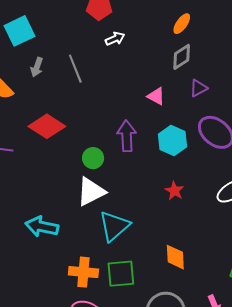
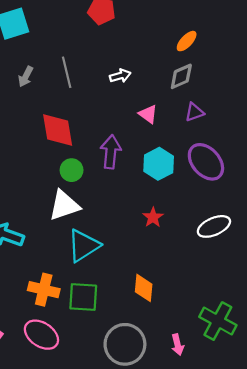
white arrow: (115, 39) -> (120, 76), moved
gray arrow: (37, 67) -> (26, 77), moved
red diamond: (47, 126) -> (58, 130), moved, turned 39

